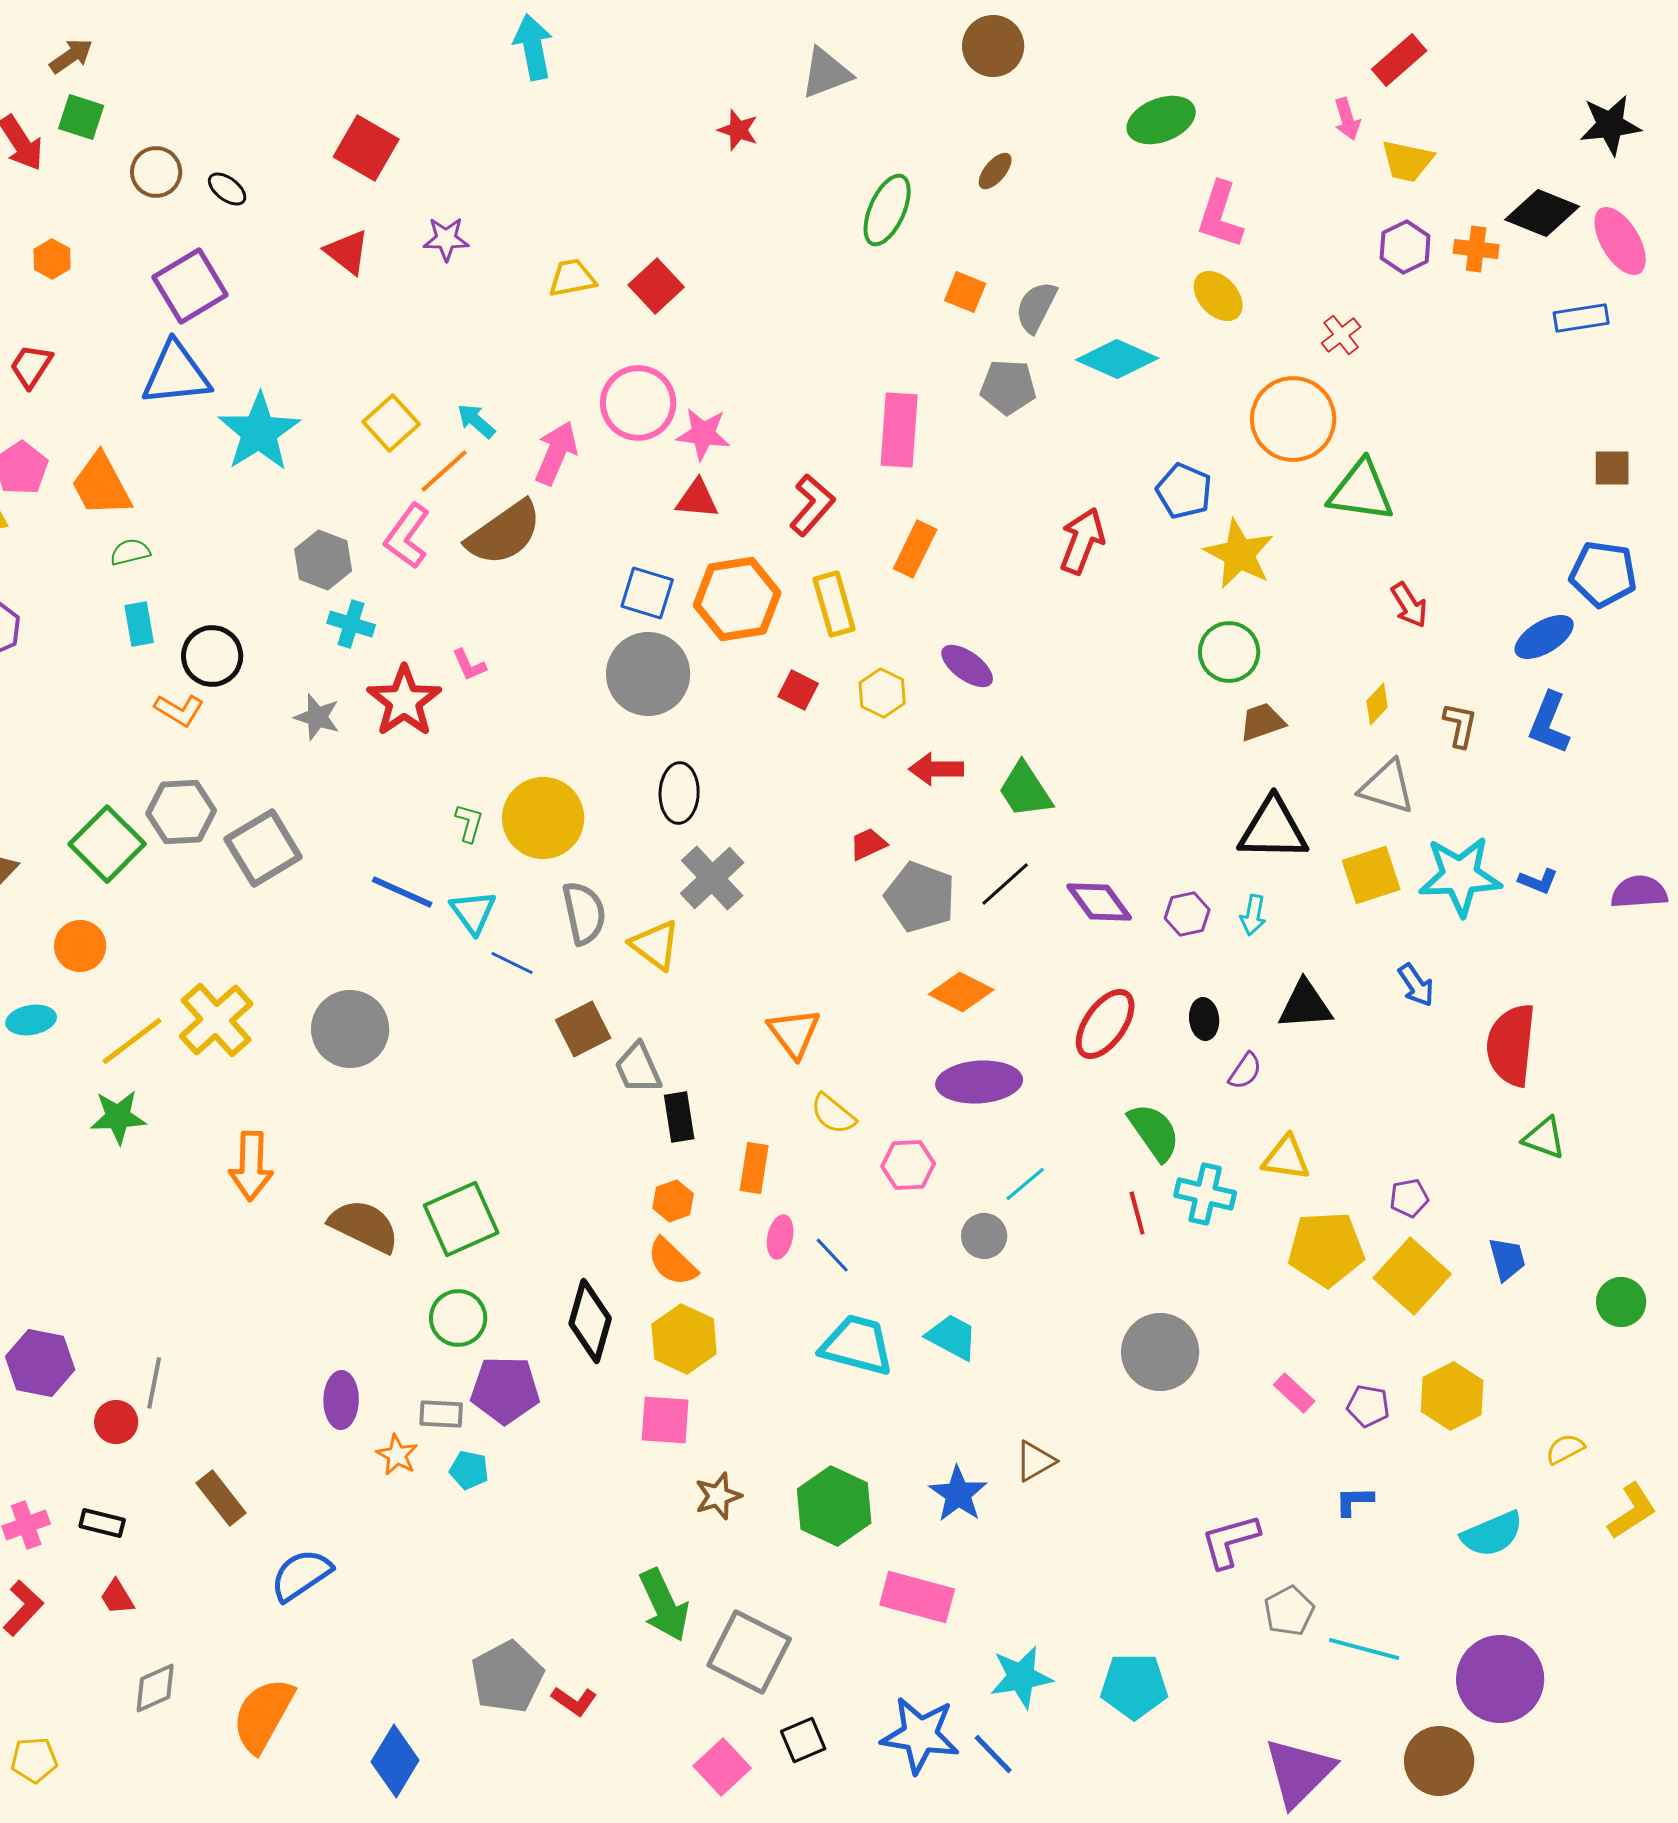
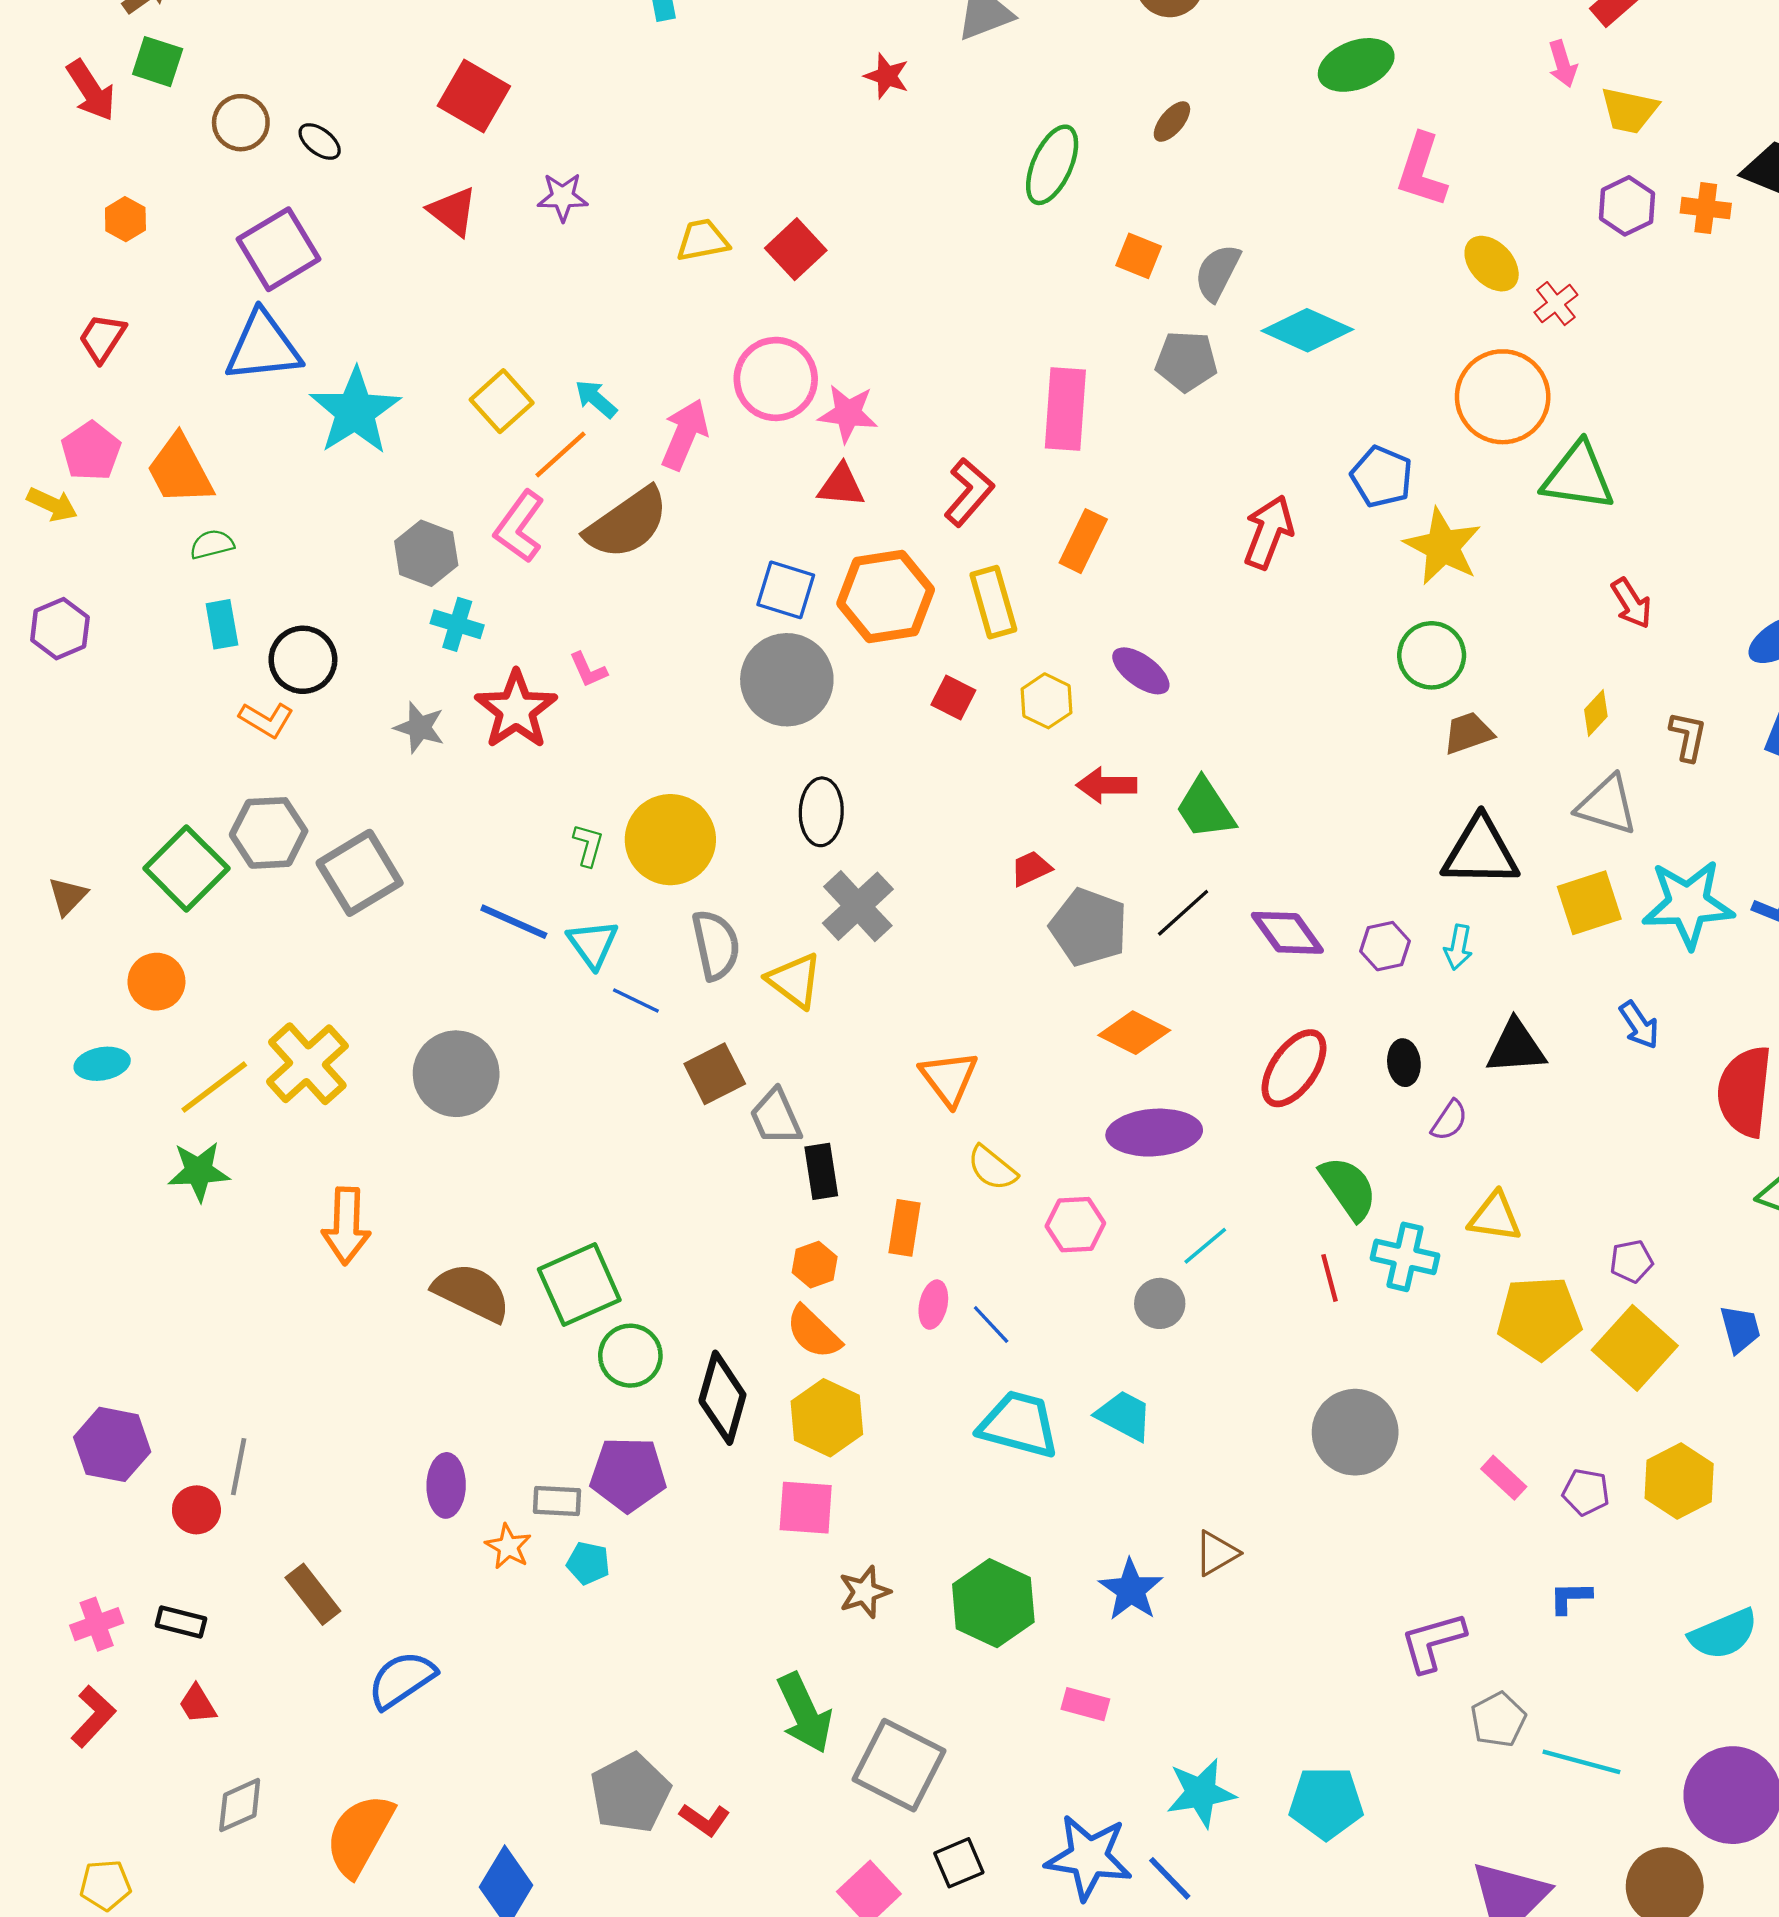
yellow ellipse: (1218, 296) -> (1492, 264), moved
green circle: (458, 1318) -> (630, 1356), moved
pink rectangle: (917, 1597) -> (1085, 1704), size x0.6

